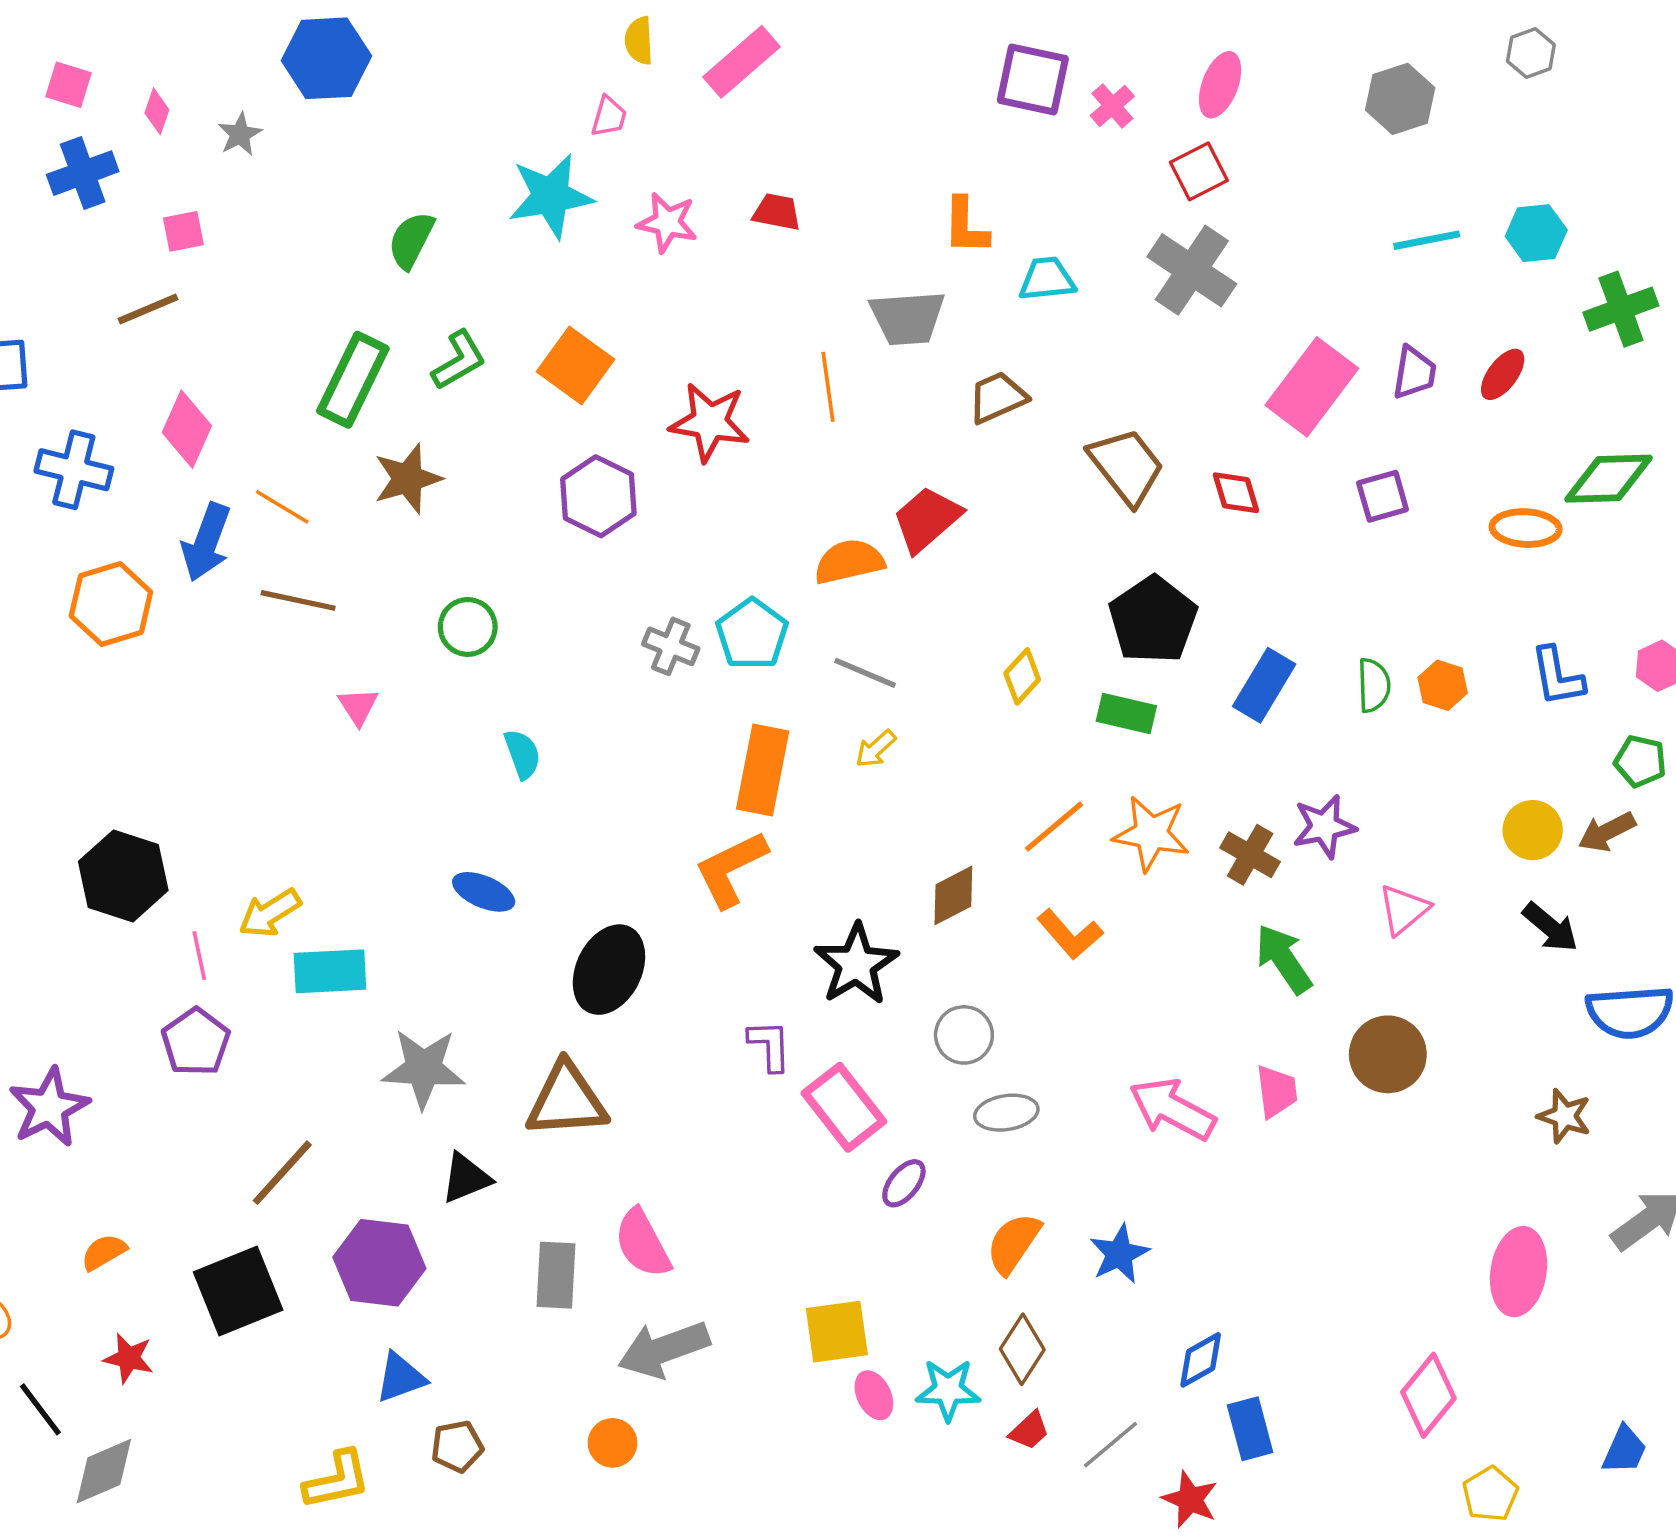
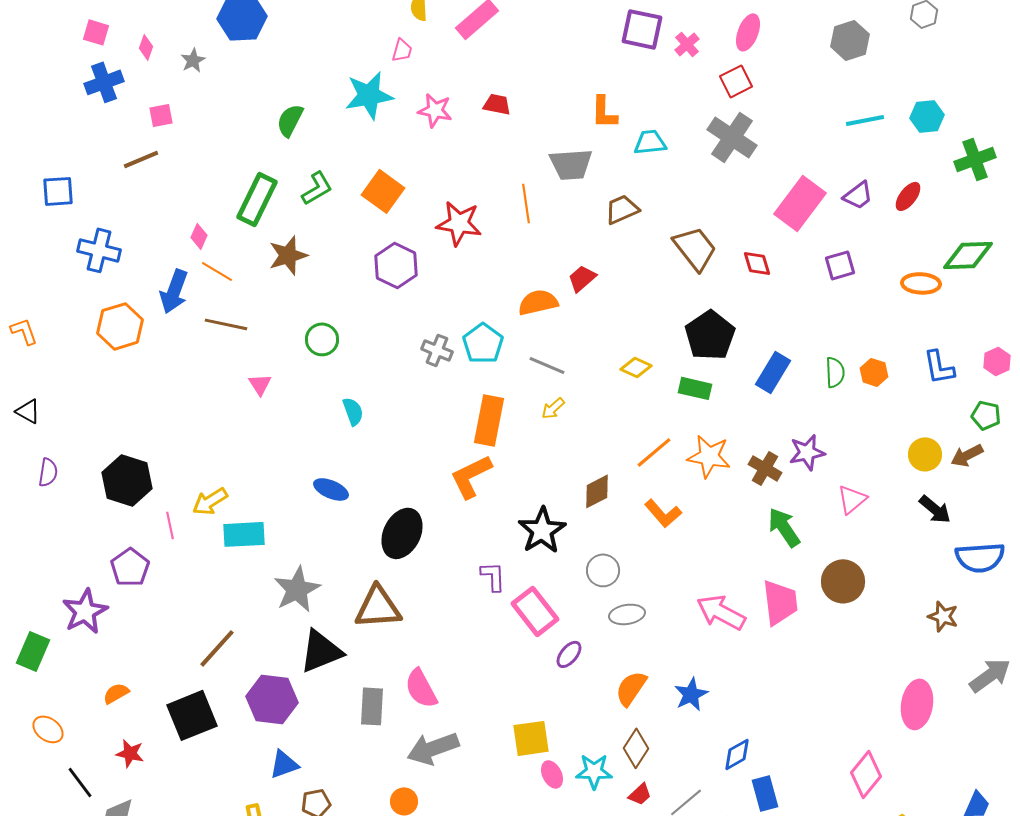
purple trapezoid: (1414, 373) -> (858, 195), turned 44
pink diamond: (187, 429) -> (199, 236), moved, size x0.6
red trapezoid: (927, 519) -> (582, 278), size x0.7
yellow diamond: (1022, 676) -> (636, 367), turned 72
purple pentagon: (196, 1042) -> (130, 567), moved
gray star: (424, 1068) -> (297, 589), turned -30
pink trapezoid: (1277, 1091) -> (780, 602), size x1.5
black triangle: (466, 1178) -> (321, 651), size x1.5

